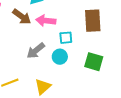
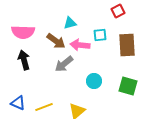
cyan square: (66, 38) -> (100, 35), moved
gray arrow: (36, 51) -> (64, 64), moved

